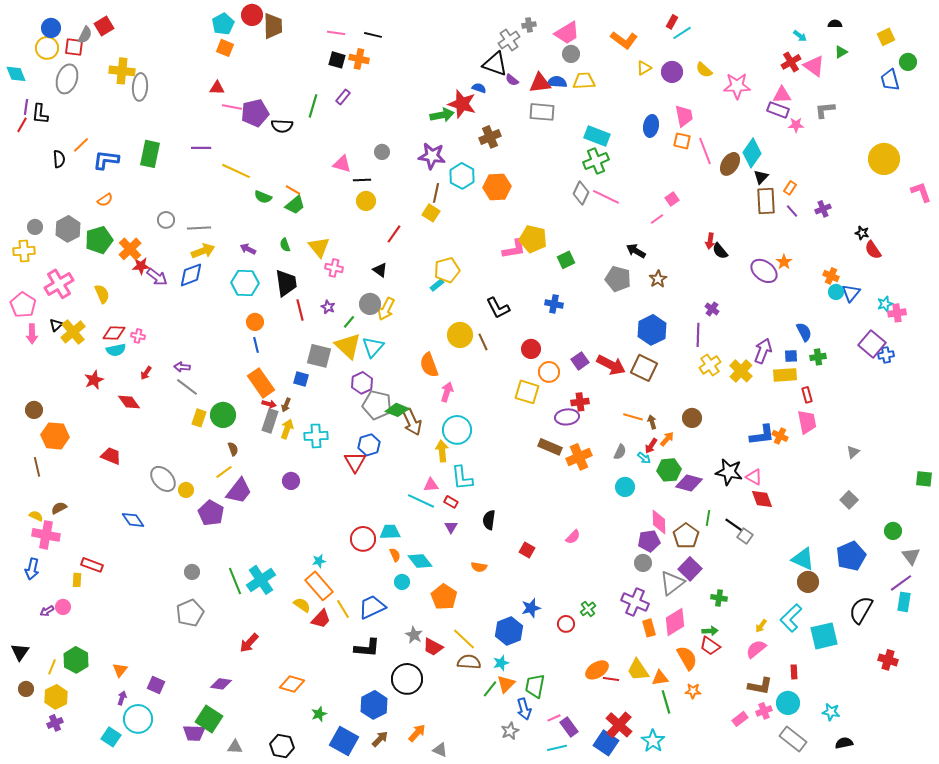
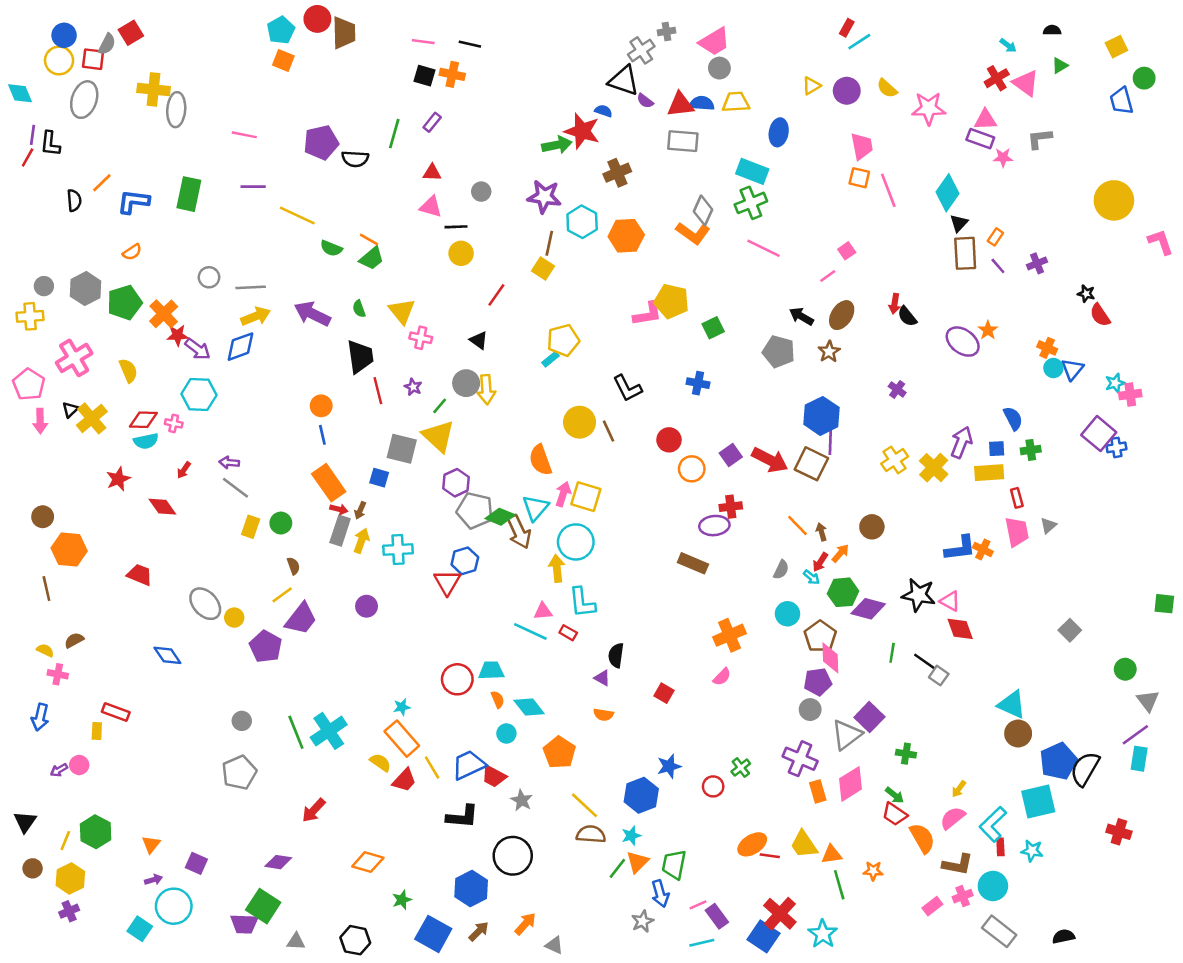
orange L-shape: (624, 40) -> (693, 233), moved
red triangle: (217, 88) -> (432, 173), moved
pink line: (232, 107) -> (244, 135), moved
blue ellipse: (651, 126) -> (779, 132), moved
brown ellipse: (730, 164) -> (842, 315), moved
gray diamond: (581, 193) -> (703, 210), moved
purple arrow: (248, 249) -> (312, 314), size x1.8
cyan hexagon: (245, 283) -> (199, 394), moved
yellow arrow: (386, 309) -> (486, 389), turned -30
purple line: (698, 335) -> (830, 440), moved
cyan triangle: (373, 347) -> (535, 508), moved
yellow square: (527, 392) -> (586, 497), moved
green circle: (223, 415) -> (281, 523), size x0.7
orange line: (633, 417) -> (798, 526), turned 30
gray triangle: (853, 452) -> (1048, 526), moved
orange cross: (579, 457) -> (730, 635), moved
purple triangle: (451, 527) -> (602, 678), moved, turned -32
pink cross: (46, 535) -> (58, 674), size x0.6
brown pentagon: (686, 536) -> (820, 636), moved
blue pentagon: (851, 556) -> (1058, 761), moved
cyan L-shape: (791, 618) -> (993, 824), moved
green arrow: (710, 631) -> (895, 795), turned 42
red trapezoid: (433, 647) -> (494, 776), moved
orange semicircle: (687, 658) -> (922, 838), moved
purple arrow: (122, 698) -> (154, 880), turned 56
cyan star: (831, 712) -> (1032, 851), moved

